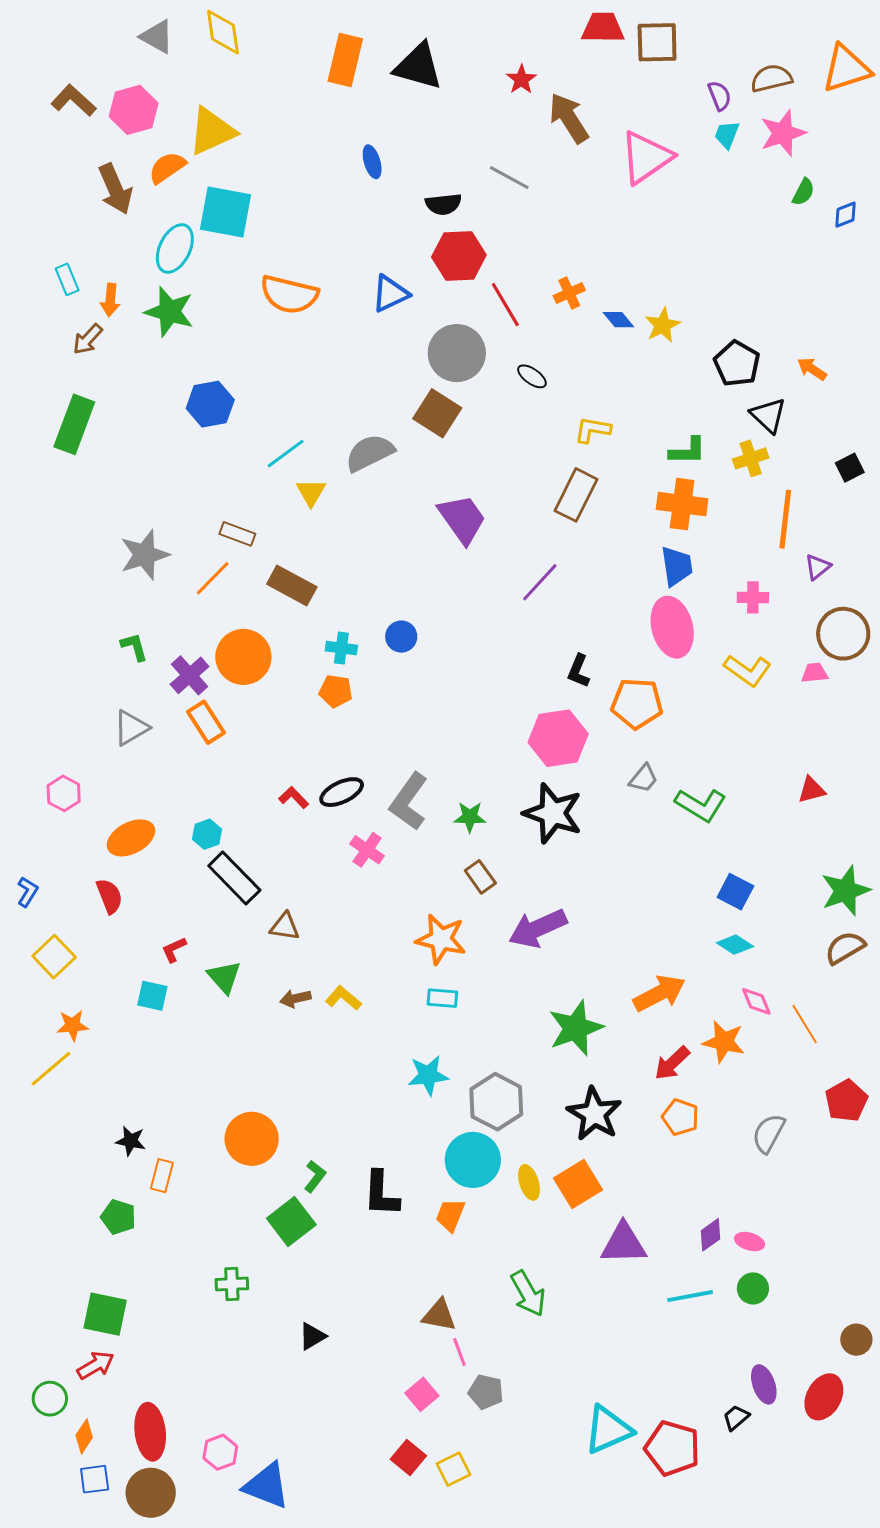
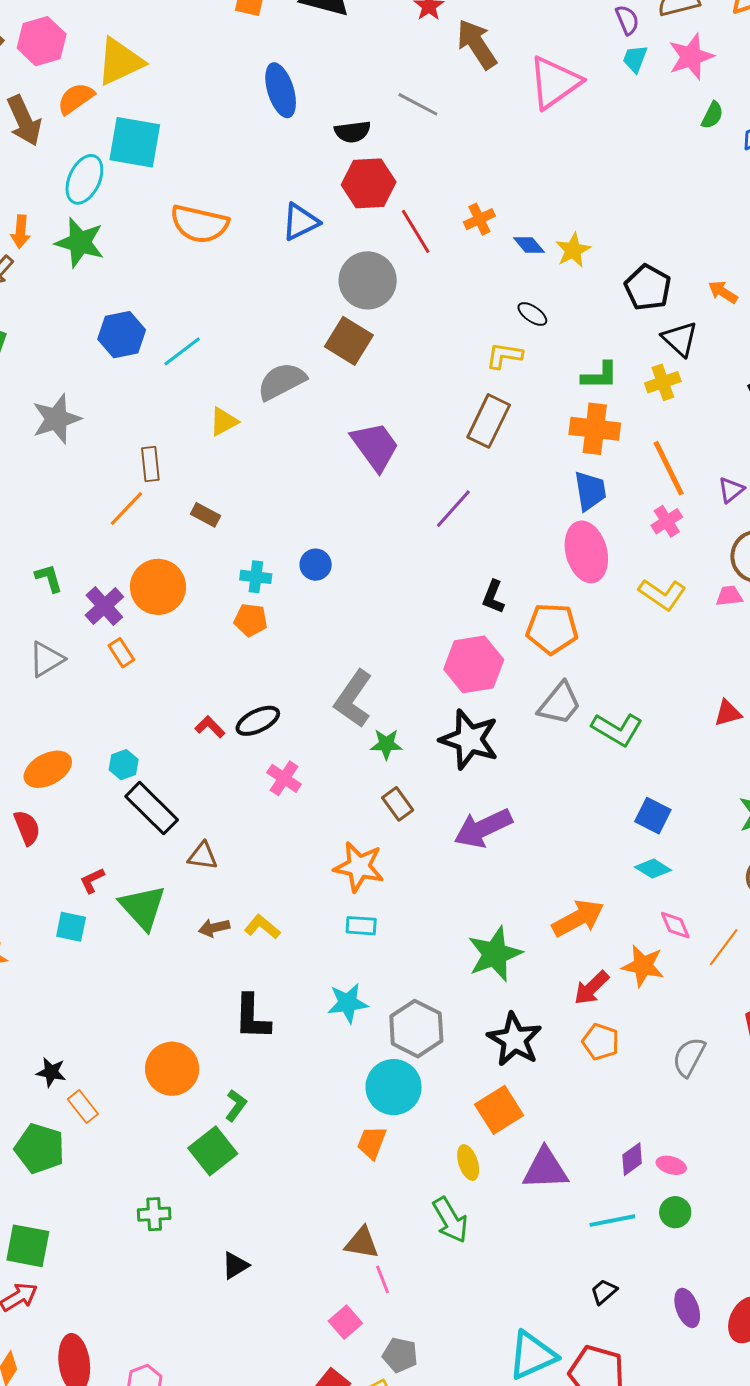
blue ellipse: (372, 162) -> (281, 90), size x1.6
black ellipse: (532, 376) -> (532, 314), moved
cyan line: (286, 454) -> (182, 351), moved
yellow triangle: (311, 492) -> (224, 421), turned 32
orange line: (785, 519) -> (669, 468), moved, turned -32
brown rectangle: (237, 534) -> (150, 464), turned 64
gray star: (145, 555) -> (56, 419), moved
brown rectangle: (292, 585) -> (205, 515), size x0.6
pink cross: (753, 597) -> (667, 521), turned -32
orange rectangle: (206, 722) -> (121, 653), size x0.7
gray trapezoid: (643, 778) -> (560, 704), size x1.5
gray L-shape: (409, 801) -> (353, 699), moved
purple arrow: (538, 928) -> (483, 828), moved
green triangle: (224, 977) -> (143, 907), size x1.4
orange line: (805, 1024) -> (724, 947), turned 69
orange rectangle: (162, 1176) -> (83, 1107), turned -52
yellow ellipse: (529, 1182) -> (468, 1163), moved
black L-shape: (381, 1194) -> (252, 1017), moved
green pentagon: (118, 1217) -> (40, 1148), size x1.4
gray pentagon: (486, 1392) -> (400, 1355), moved
black trapezoid: (736, 1418) -> (604, 1292), moved

